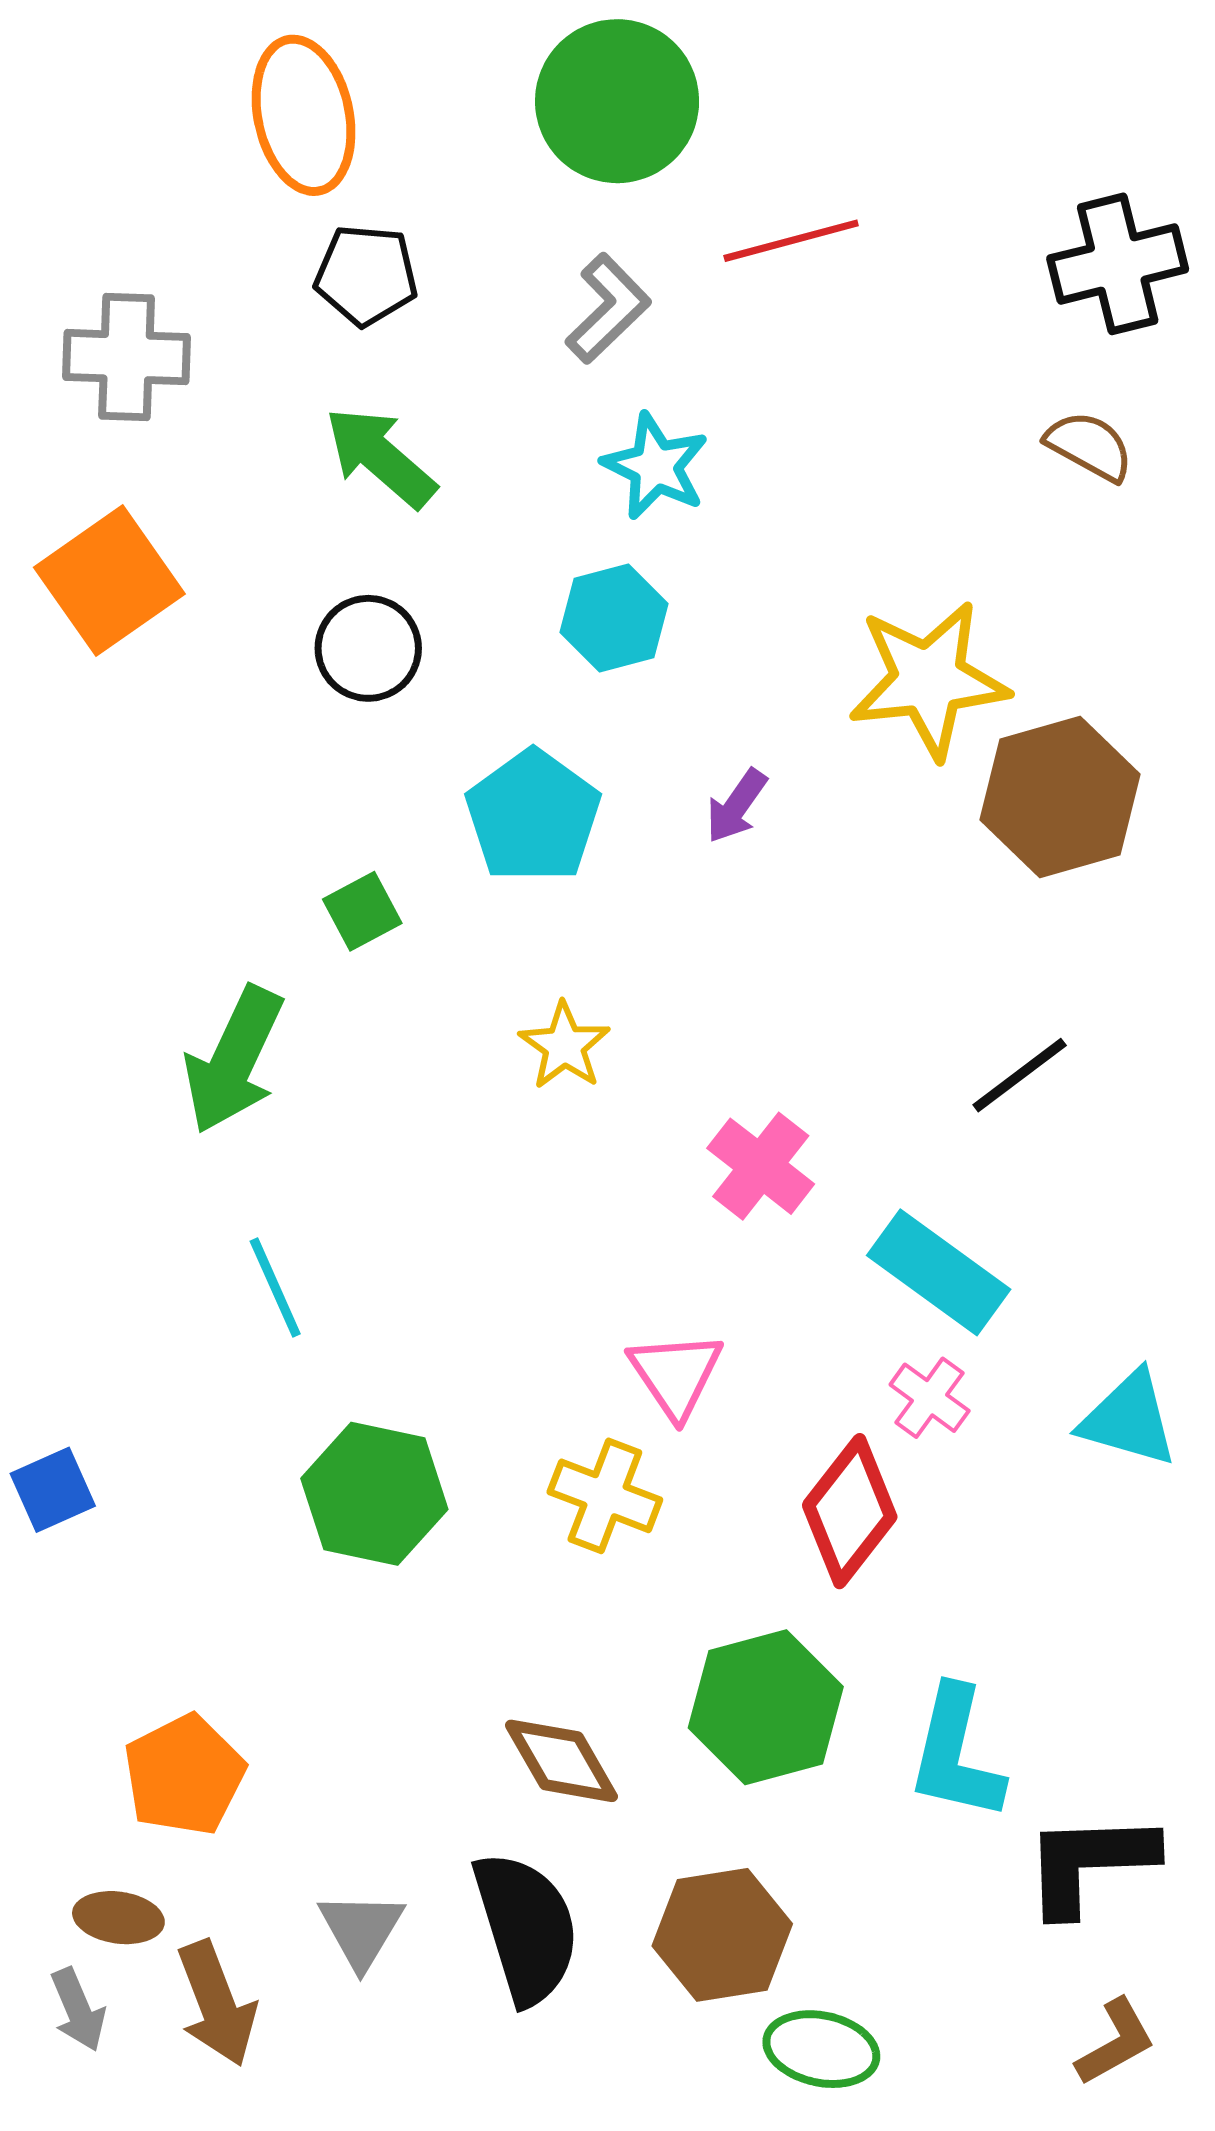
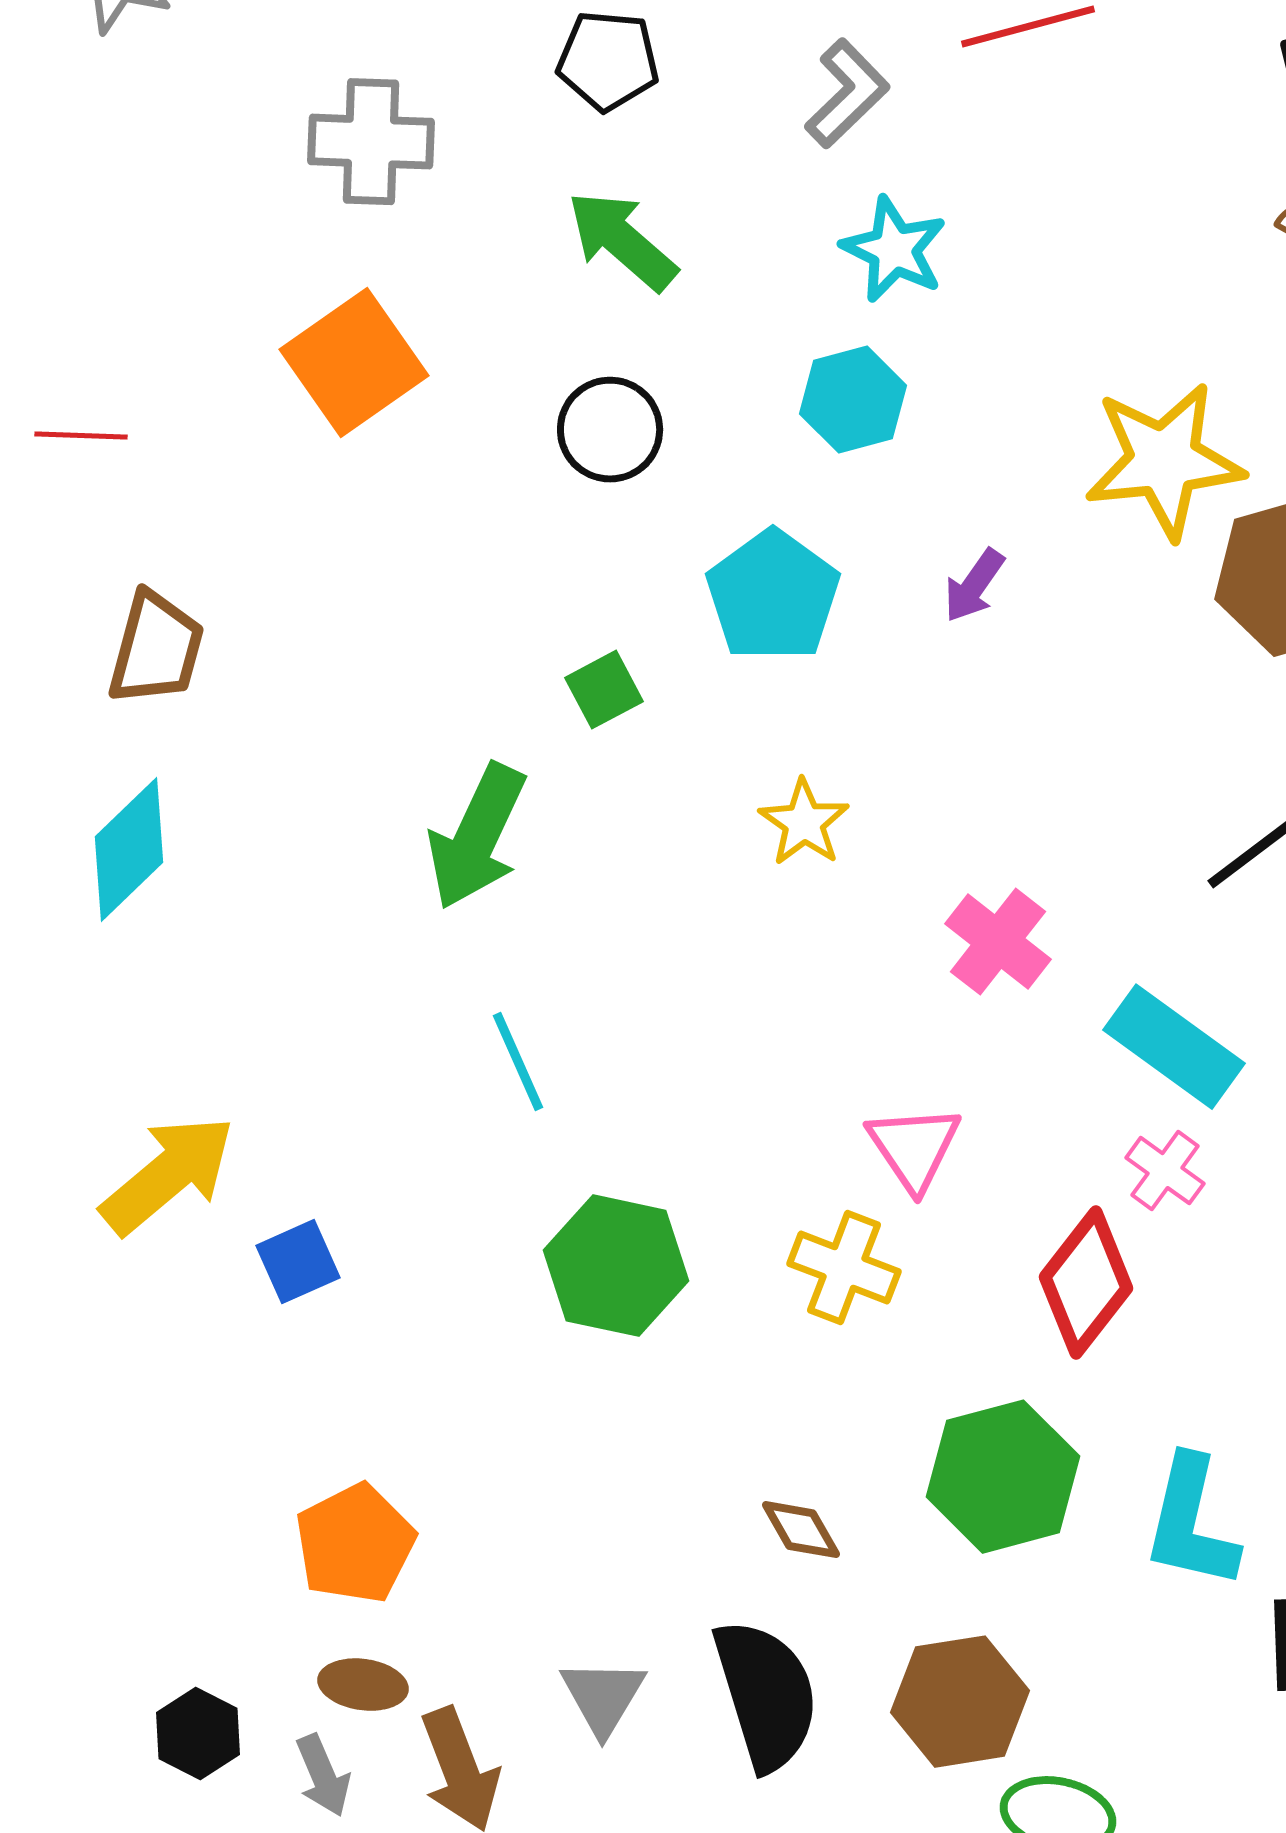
brown diamond: (561, 1761) -> (801, 1530), size x0.7
orange pentagon: (184, 1775) -> (355, 1544), moved

